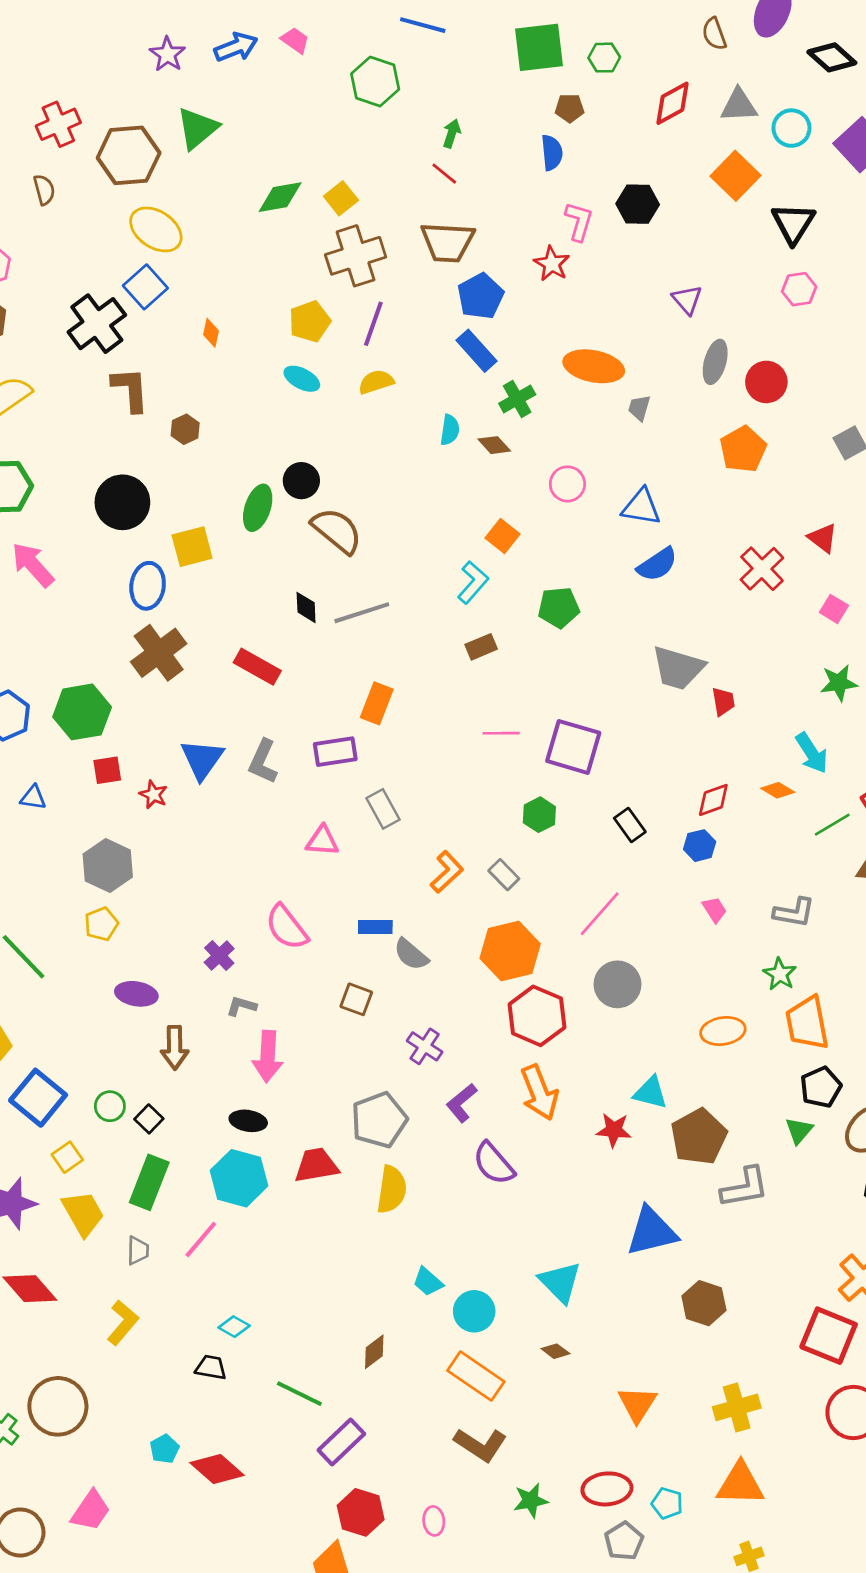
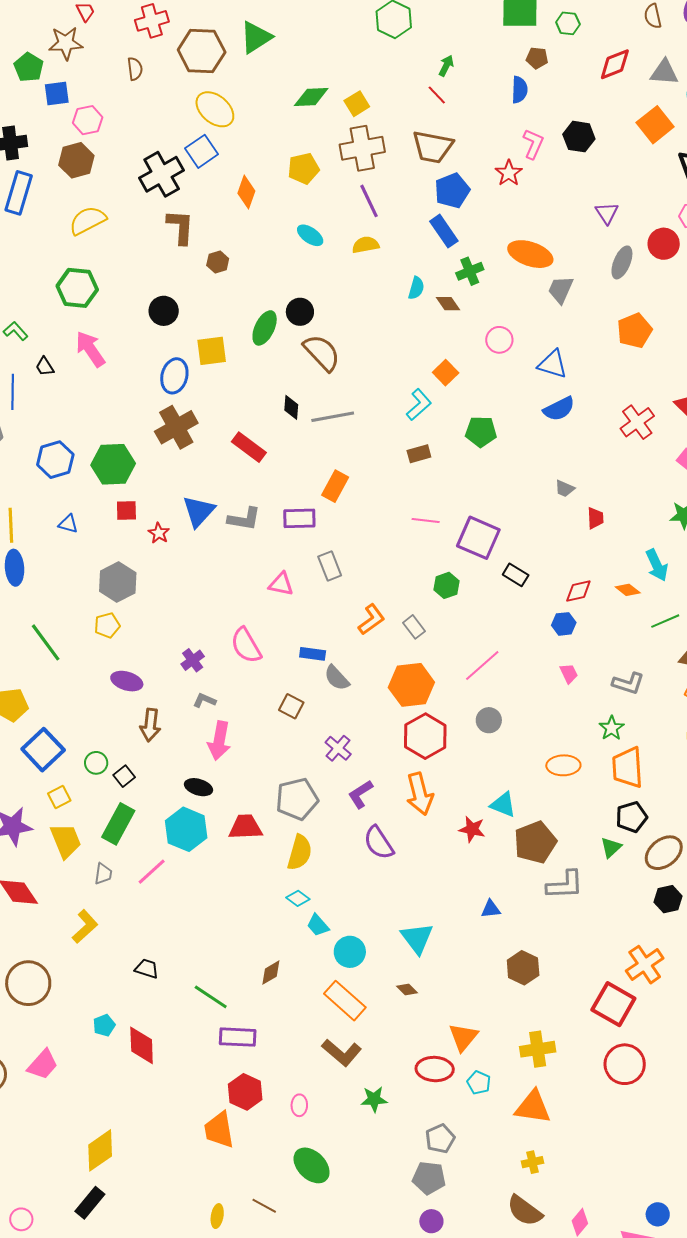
yellow pentagon: (310, 321) -> (303, 169), moved
purple line: (373, 324) -> (369, 201), turned -52
orange diamond: (211, 333) -> (246, 192), size x1.5
red circle: (766, 382) -> (664, 244), moved
gray trapezoid: (639, 408) -> (561, 290), size x1.4
black circle: (122, 502) -> (164, 311), size x0.7
gray trapezoid: (678, 668) -> (565, 489), size x0.5
gray L-shape: (263, 762) -> (244, 519), turned -112
black rectangle: (630, 825) -> (516, 575), moved, turned -30
gray circle: (618, 984) -> (489, 720), size x0.7
blue triangle: (652, 1231) -> (491, 909), size x0.5
cyan diamond: (234, 1327) -> (298, 898), moved
purple rectangle: (341, 1442) -> (238, 1037), turned 39
red diamond: (217, 1469) -> (142, 1045), turned 39
red ellipse: (607, 1489) -> (435, 1069), moved
cyan pentagon: (667, 1503) -> (479, 1083), moved

